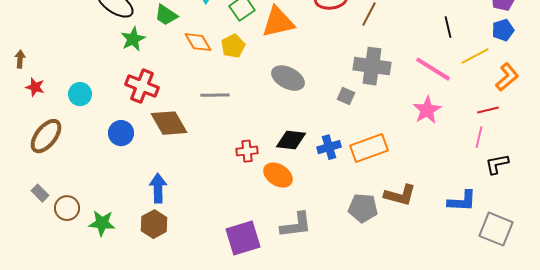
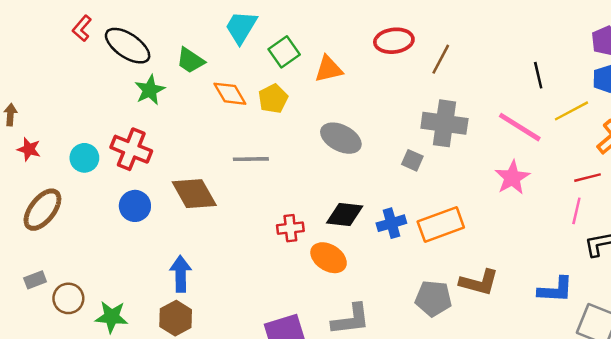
orange triangle: (278, 22) -> (329, 69), size x0.7
red cross: (142, 86) -> (131, 149), moved
gray rectangle: (40, 193) -> (35, 280), turned -66

